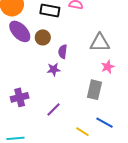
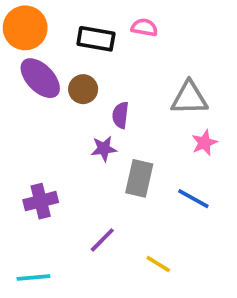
gray rectangle: (95, 90) -> (139, 178), moved
purple line: (54, 110) -> (102, 240), moved
blue line: (104, 123) -> (193, 199), moved

